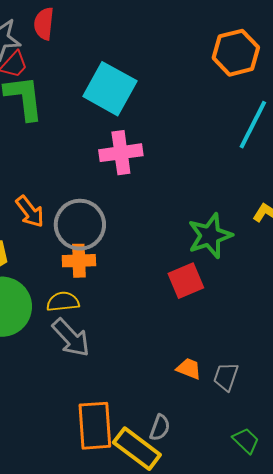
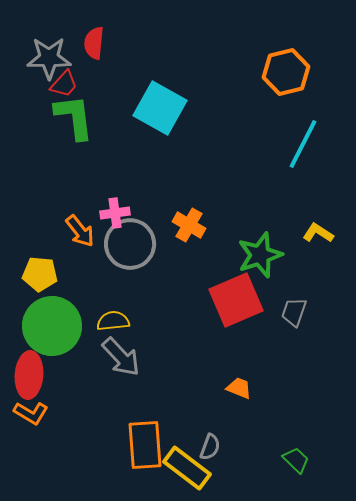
pink cross: (121, 153) -> (115, 213), moved, size x0.7
orange cross: (79, 261) -> (189, 225), moved, turned 32
red square: (186, 281) -> (236, 300), size x1.5
gray trapezoid: (226, 377) -> (294, 312), moved

